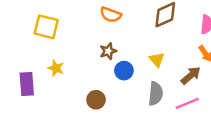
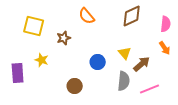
orange semicircle: (111, 15) -> (87, 16), turned 30
brown star: (108, 51) -> (64, 38), moved
brown arrow: (191, 75) -> (142, 64), moved

